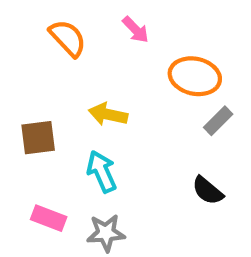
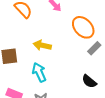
orange ellipse: (195, 76) -> (83, 27), turned 35

